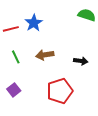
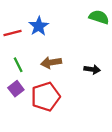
purple square: (14, 90) -> (16, 89), moved
red pentagon: (60, 91) -> (45, 97), moved

